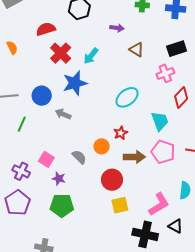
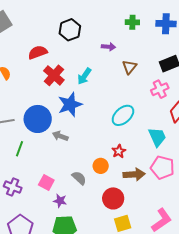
brown triangle: (137, 50) -> (129, 67), turned 42
blue circle: (42, 96) -> (38, 119), size x1.4
purple cross: (21, 171) -> (13, 187), moved

